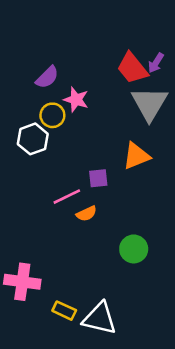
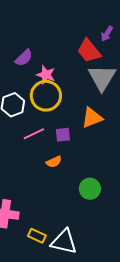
purple arrow: (156, 63) -> (107, 34), moved
yellow circle: (52, 115) -> (46, 96), moved, size x1.6
pink line: (67, 197) -> (34, 134), moved

